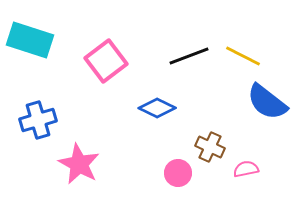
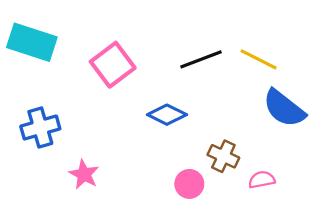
pink star: (79, 164) -> (84, 174), size x0.7

